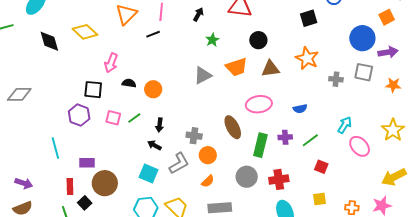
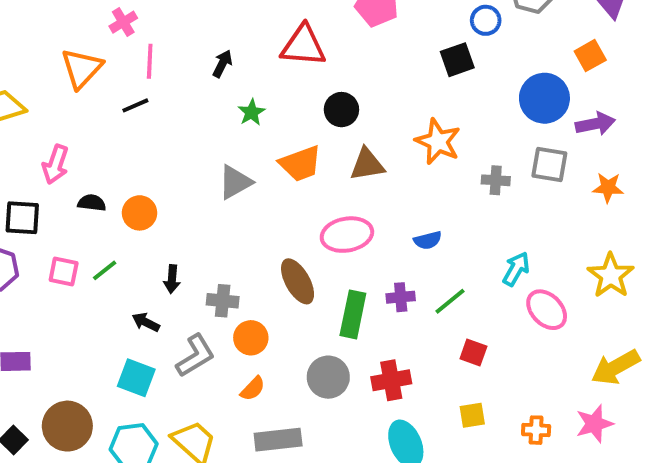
black square: (309, 18) -> (457, 60), moved
black arrow: (160, 125) -> (172, 279), moved
brown circle: (105, 183) -> (67, 426), moved

